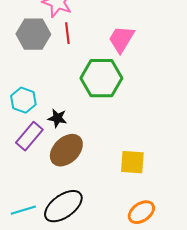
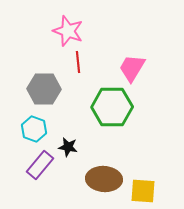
gray hexagon: (33, 34) -> (44, 89), moved
brown ellipse: (66, 150) -> (104, 179), moved, turned 48

